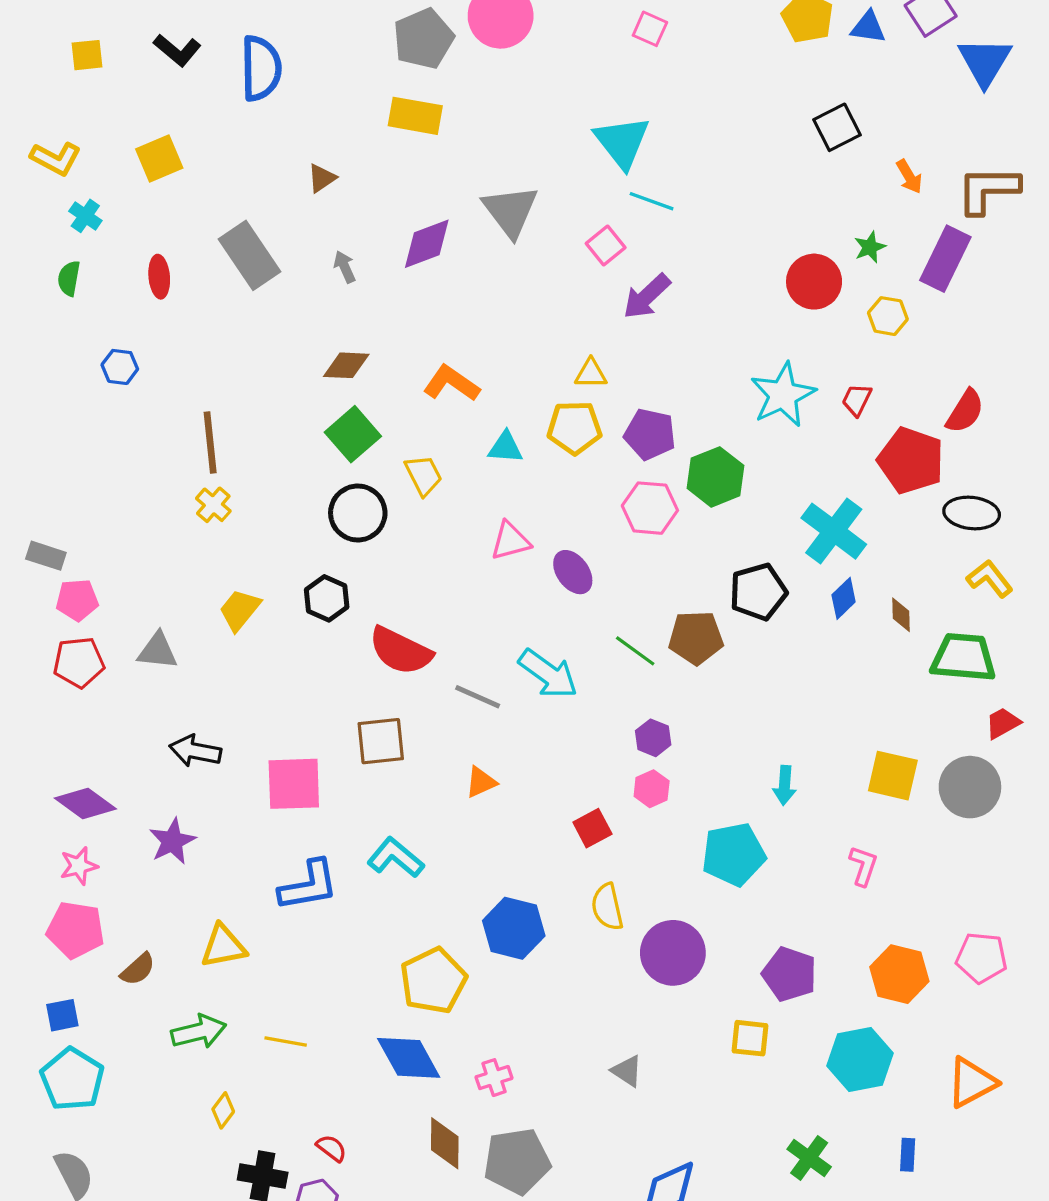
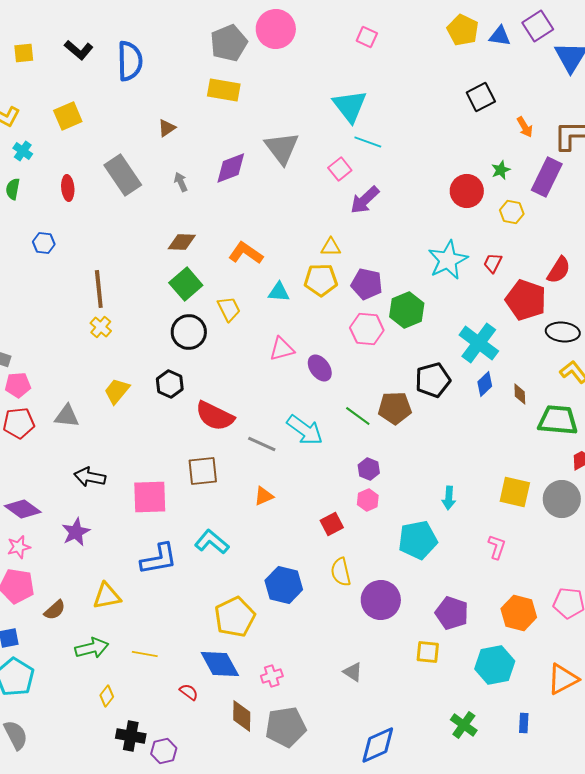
red semicircle: (332, 1148) -> (189, 692), moved

